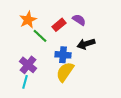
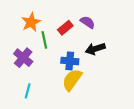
green line: (40, 36) -> (44, 40), turned 35
purple cross: (28, 65) -> (23, 58), moved

